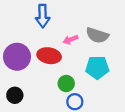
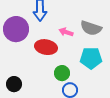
pink arrow: (70, 40) -> (66, 32), turned 40
purple circle: (17, 57) -> (16, 29), moved

